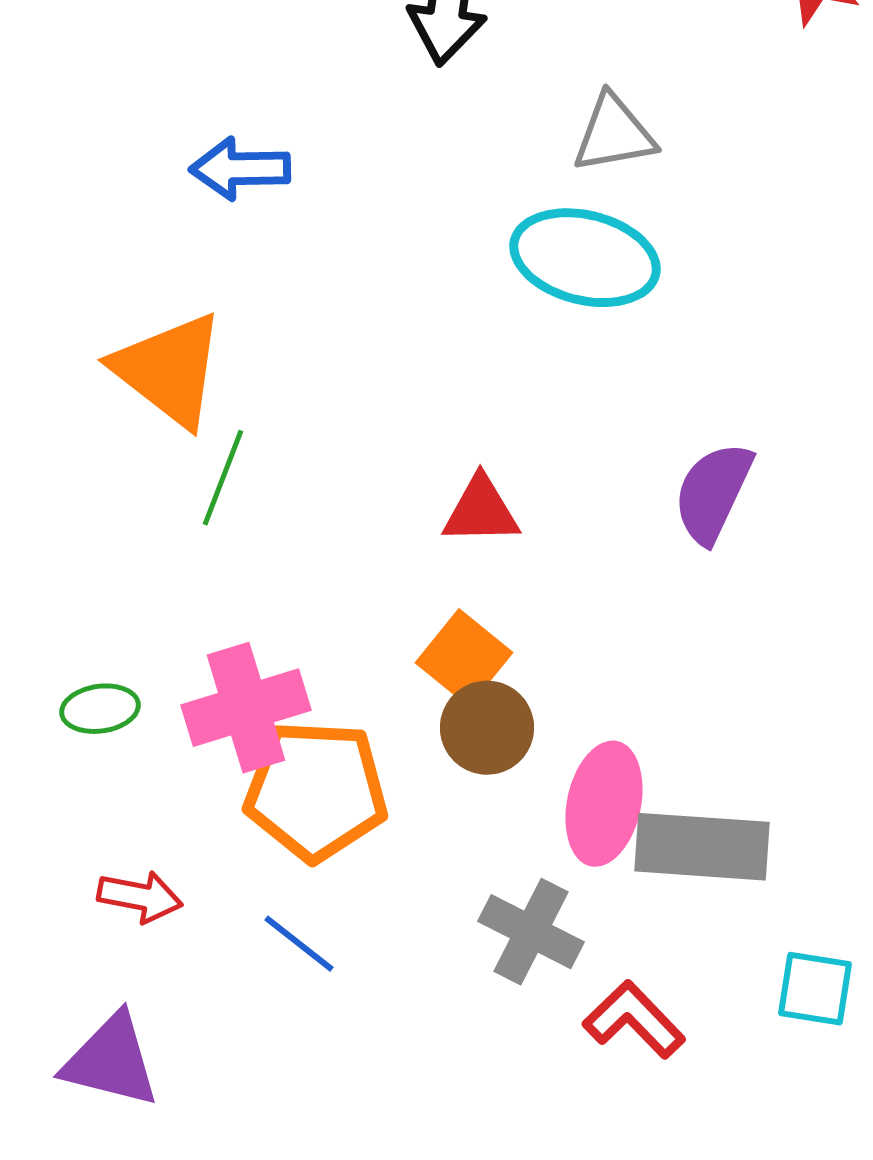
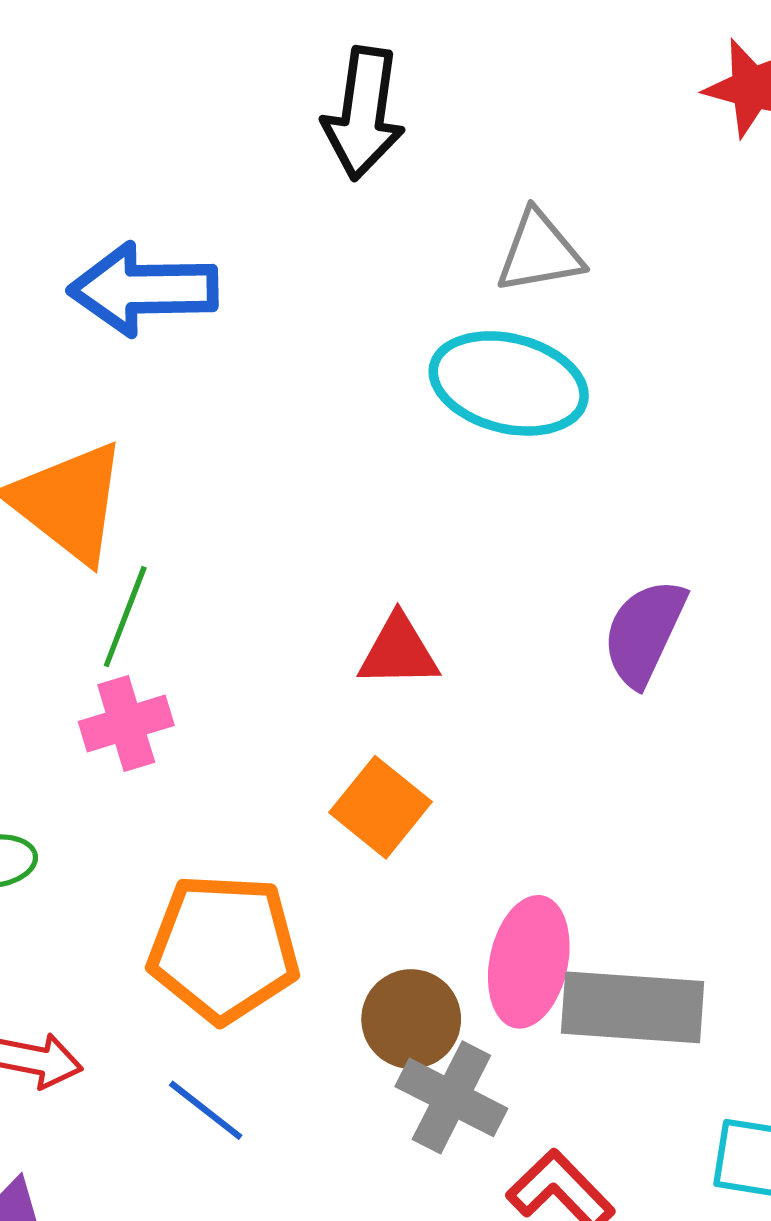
blue arrow: (240, 169) -> (143, 289), size x1.4
pink cross: (246, 708) -> (126, 724), moved, size x0.7
brown circle: (487, 728) -> (411, 1019), moved

